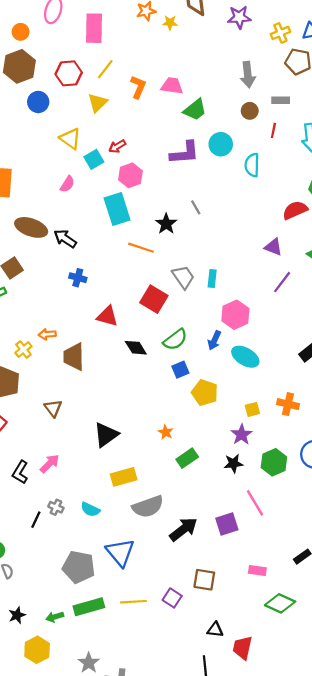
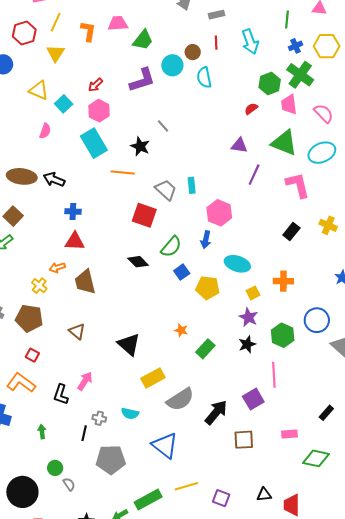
brown circle: (250, 111) -> (193, 52), moved
red arrow: (117, 146) -> (95, 85), moved
red semicircle: (295, 210) -> (251, 109), size x0.6
red triangle: (107, 316) -> (75, 241), moved
cyan ellipse: (245, 357) -> (237, 264), moved
black triangle: (106, 435) -> (129, 344), turned -30
pink line: (255, 503) -> (274, 375), turned 40
gray pentagon: (79, 567) -> (111, 460), moved
brown square: (204, 580) -> (244, 440), moved
purple square: (172, 598) -> (221, 498), moved

